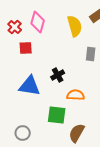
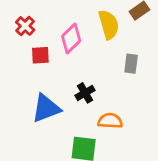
pink diamond: (38, 22) -> (71, 39), moved, turned 30
blue triangle: (30, 86) -> (46, 108), turned -30

